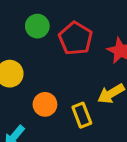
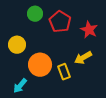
orange circle: (45, 104) -> (40, 65), size x1.5

